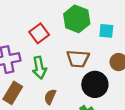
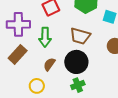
black circle: (95, 84) -> (76, 62), moved

